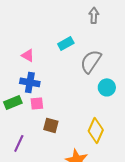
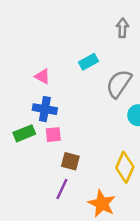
purple line: (19, 143) -> (62, 189), moved

